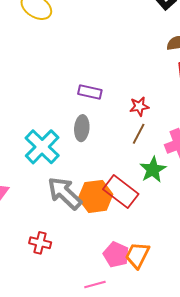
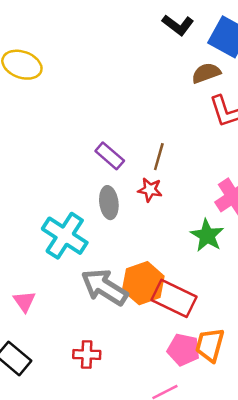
purple rectangle: (90, 92) -> (110, 156), turned 40
red star: (139, 106) -> (150, 190), moved, turned 30
brown line: (139, 134) -> (159, 157), moved
red rectangle: (121, 192) -> (174, 298), moved

